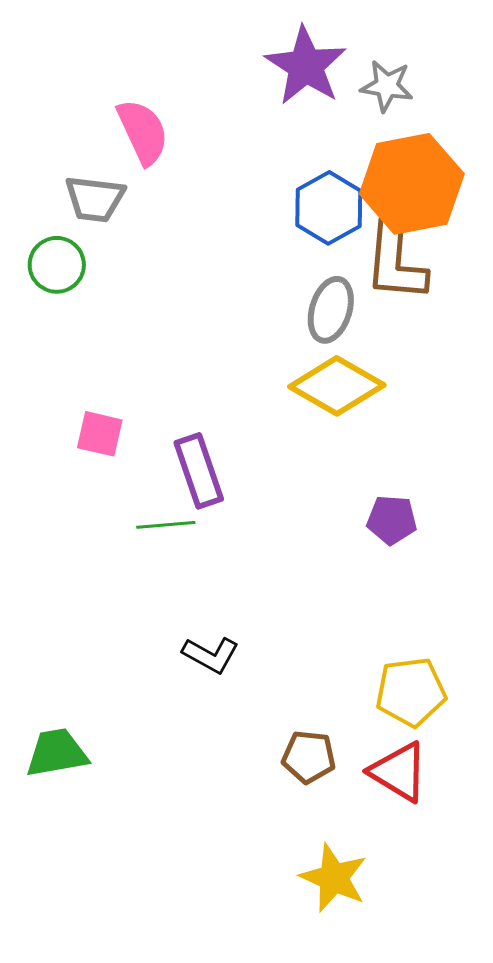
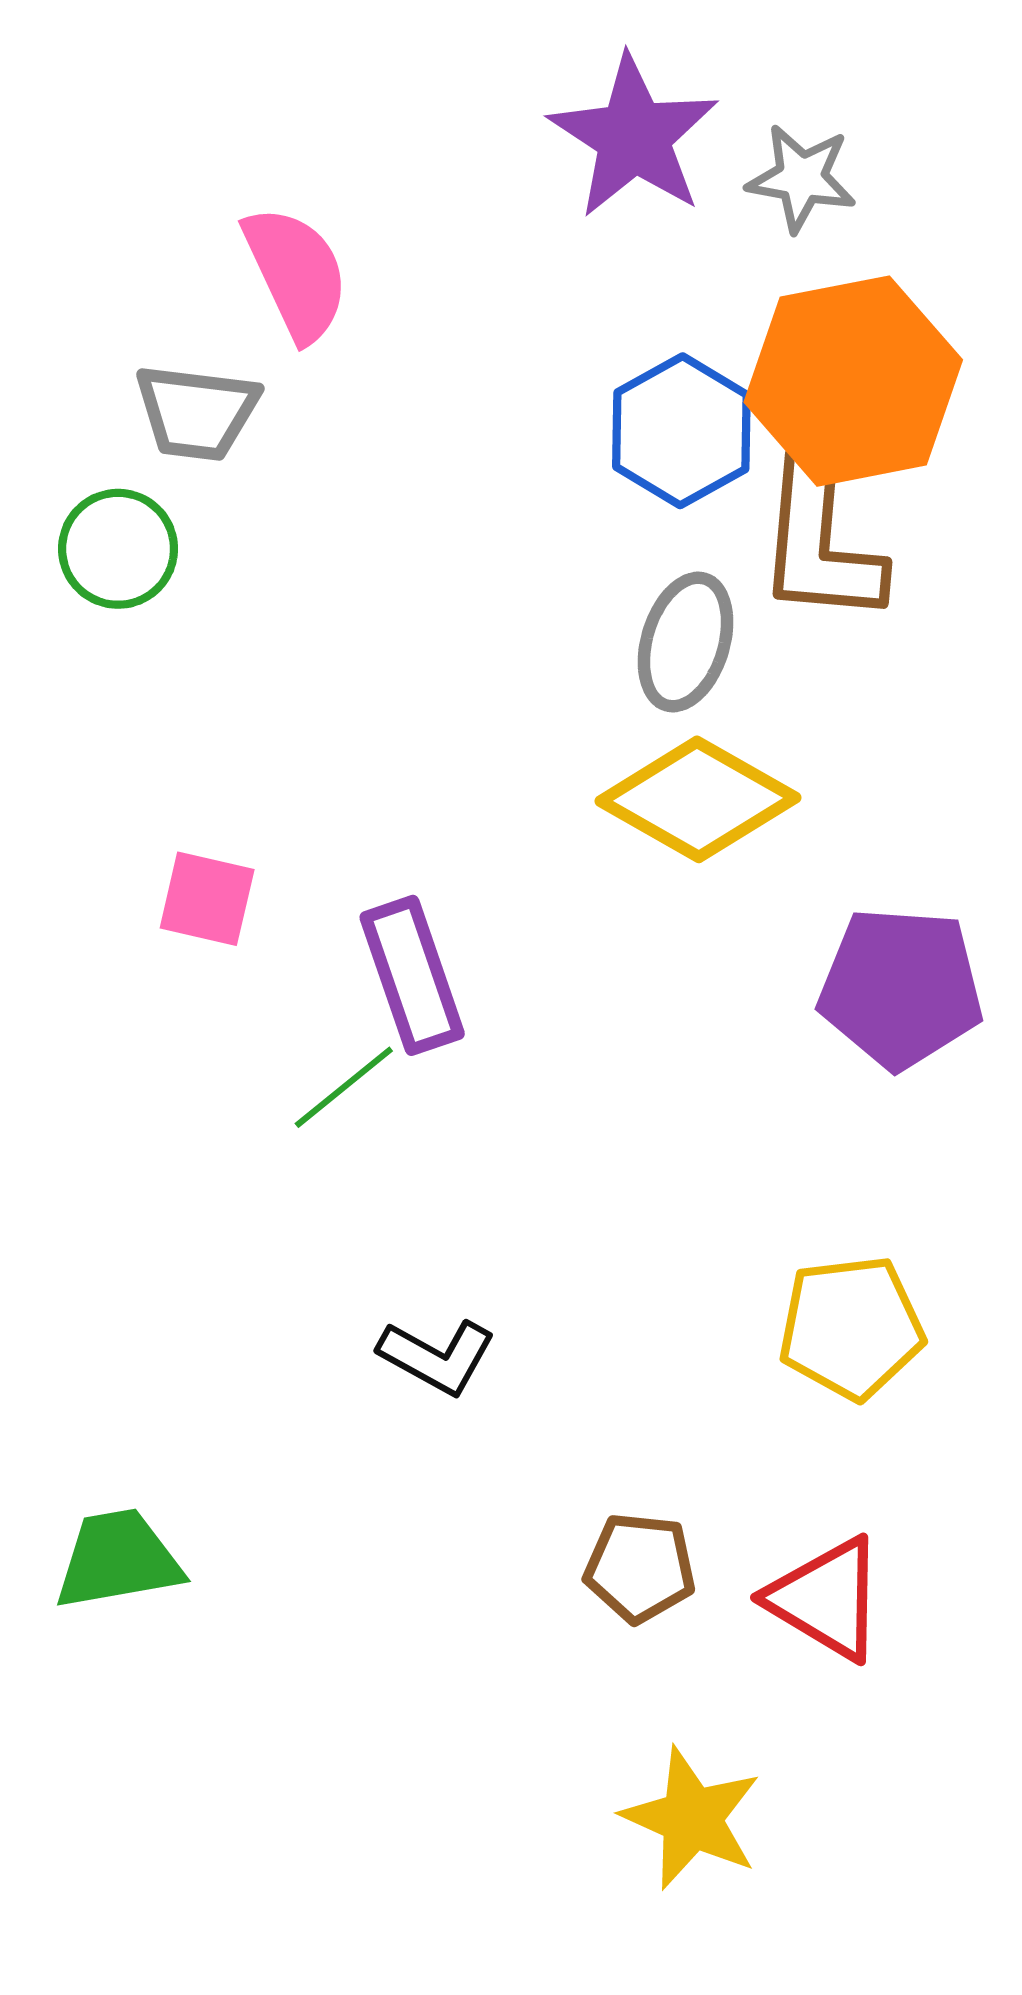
purple pentagon: (392, 520) -> (901, 988), moved, size x1.6
green line: (166, 525) -> (344, 1087), turned -34
yellow pentagon: (411, 692) -> (851, 1328), moved

